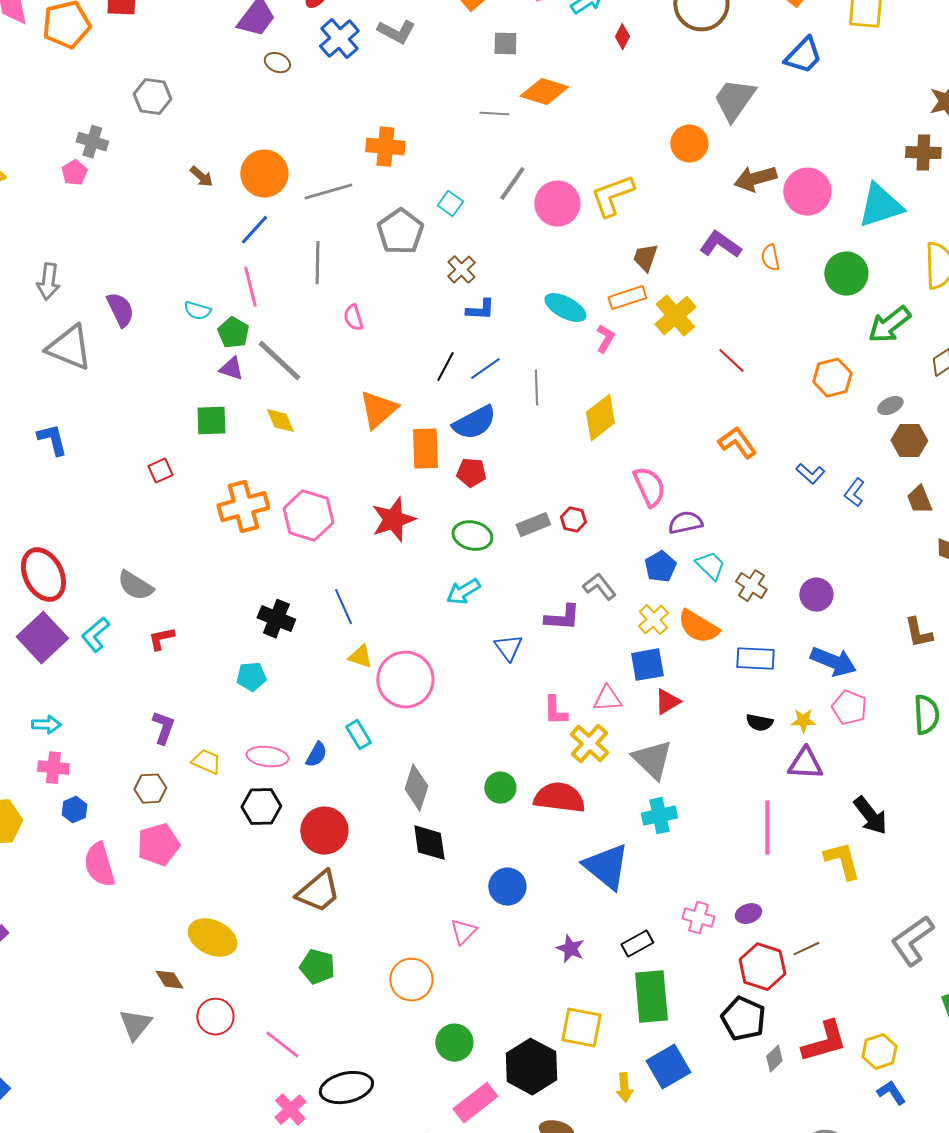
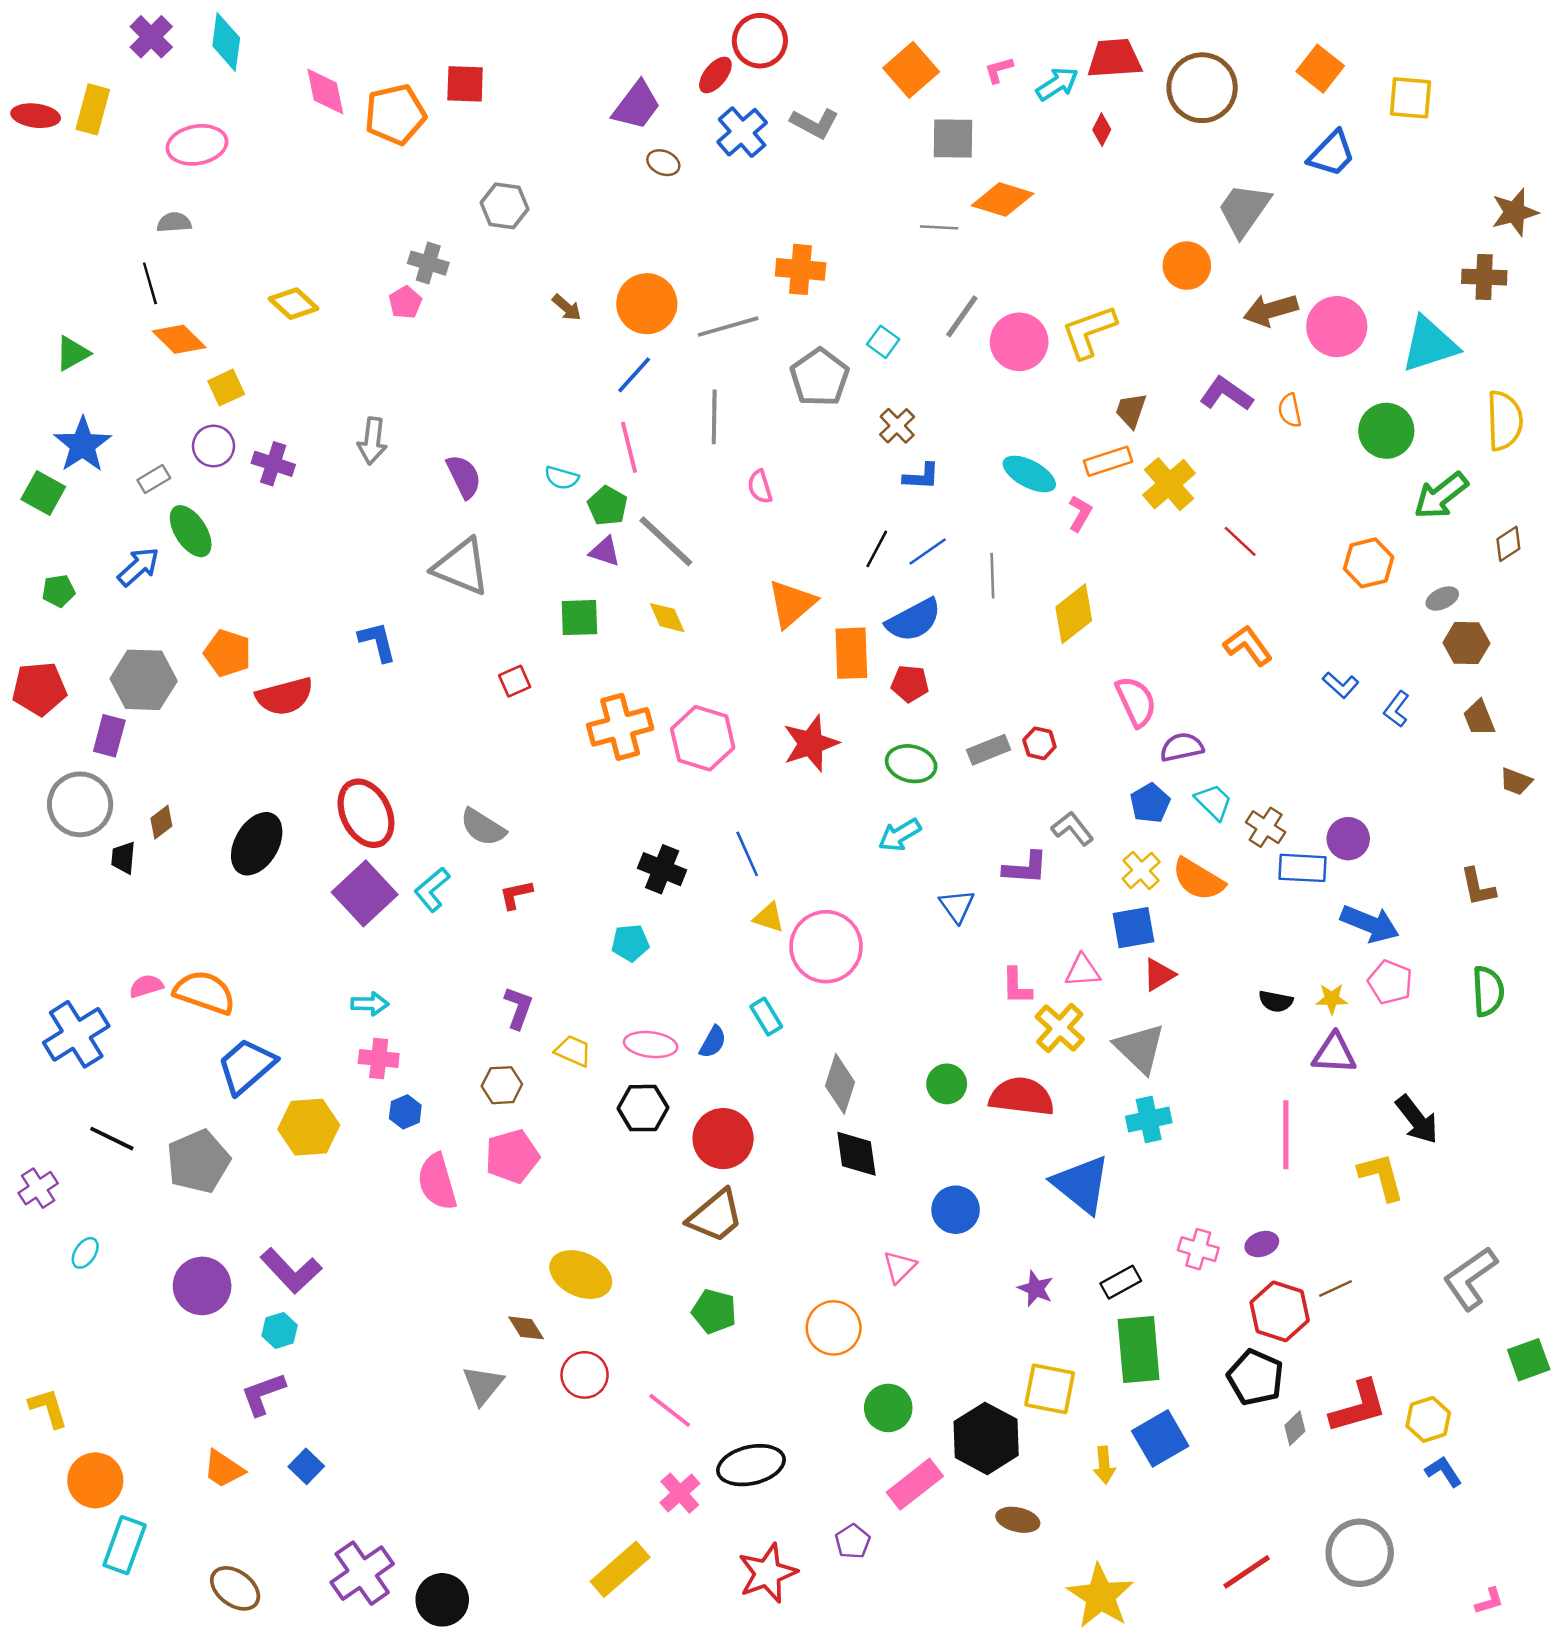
gray square: (505, 44) -> (953, 139), size x1.4
gray triangle: (69, 348) -> (461, 567), moved
blue rectangle: (755, 659) -> (1302, 868), moved

